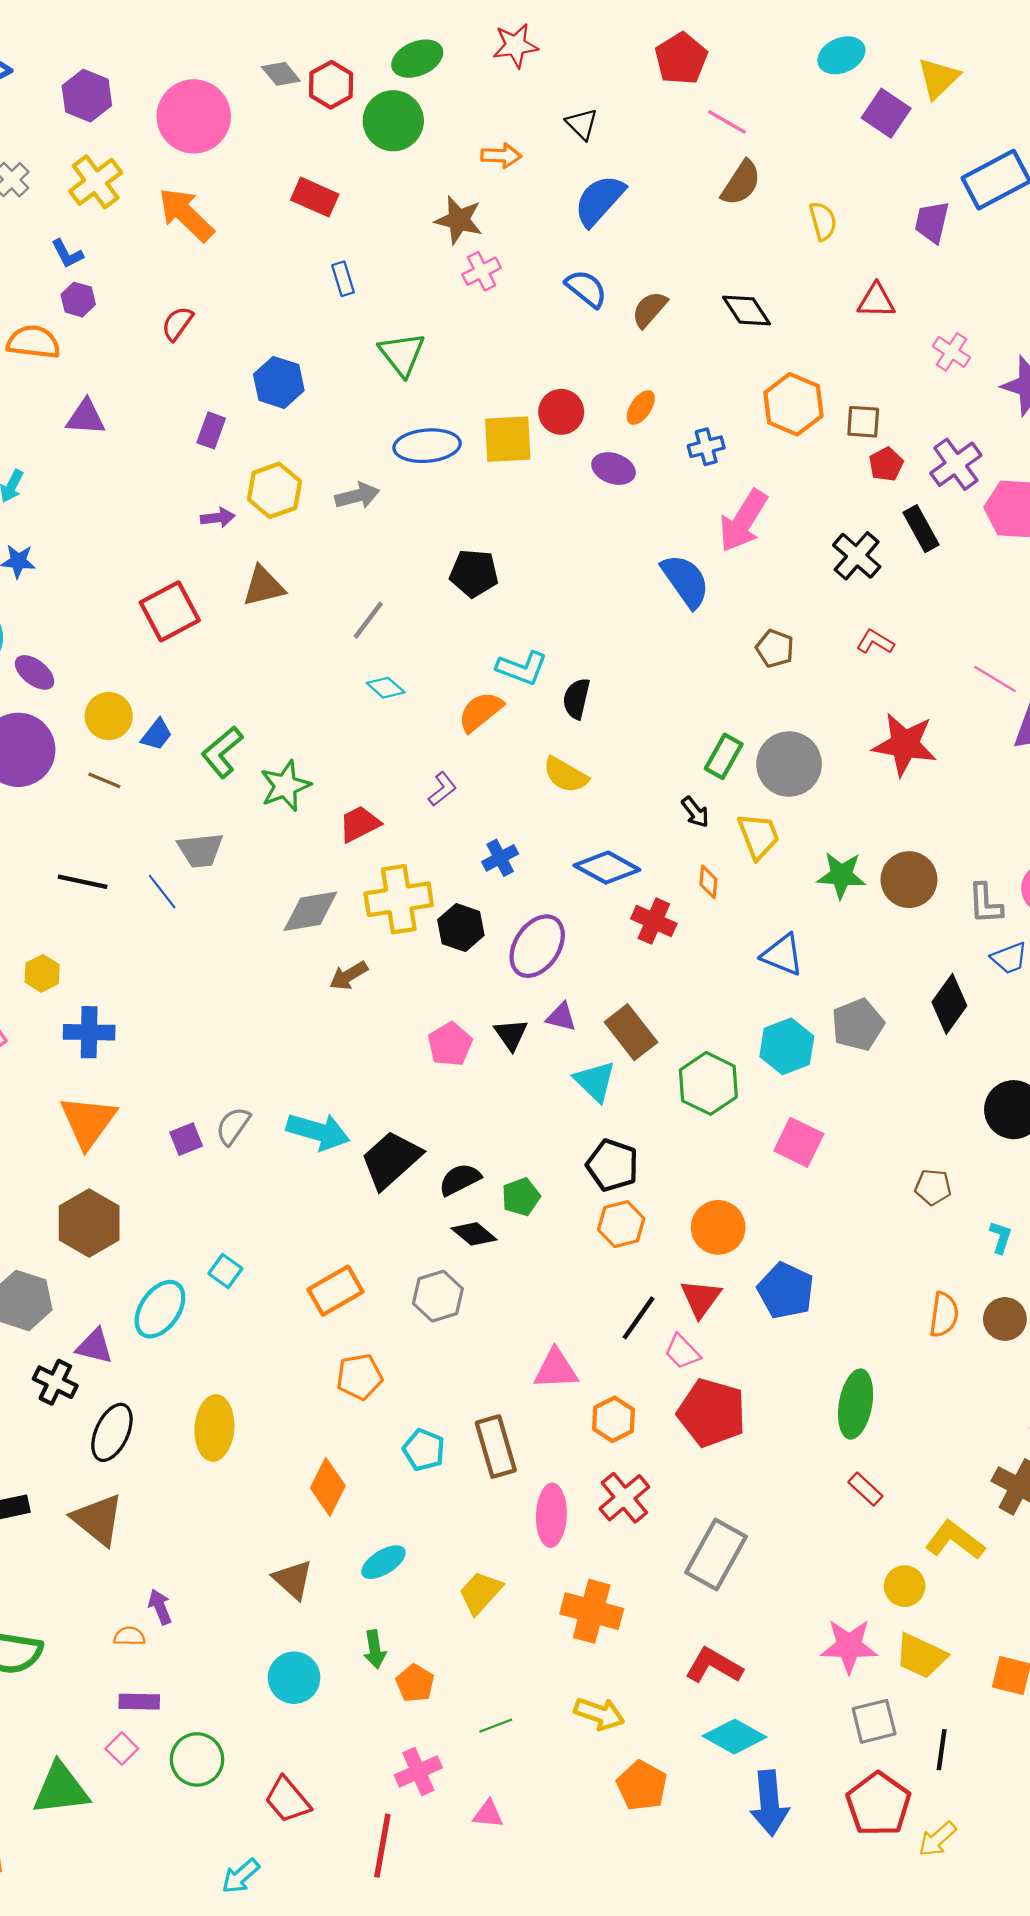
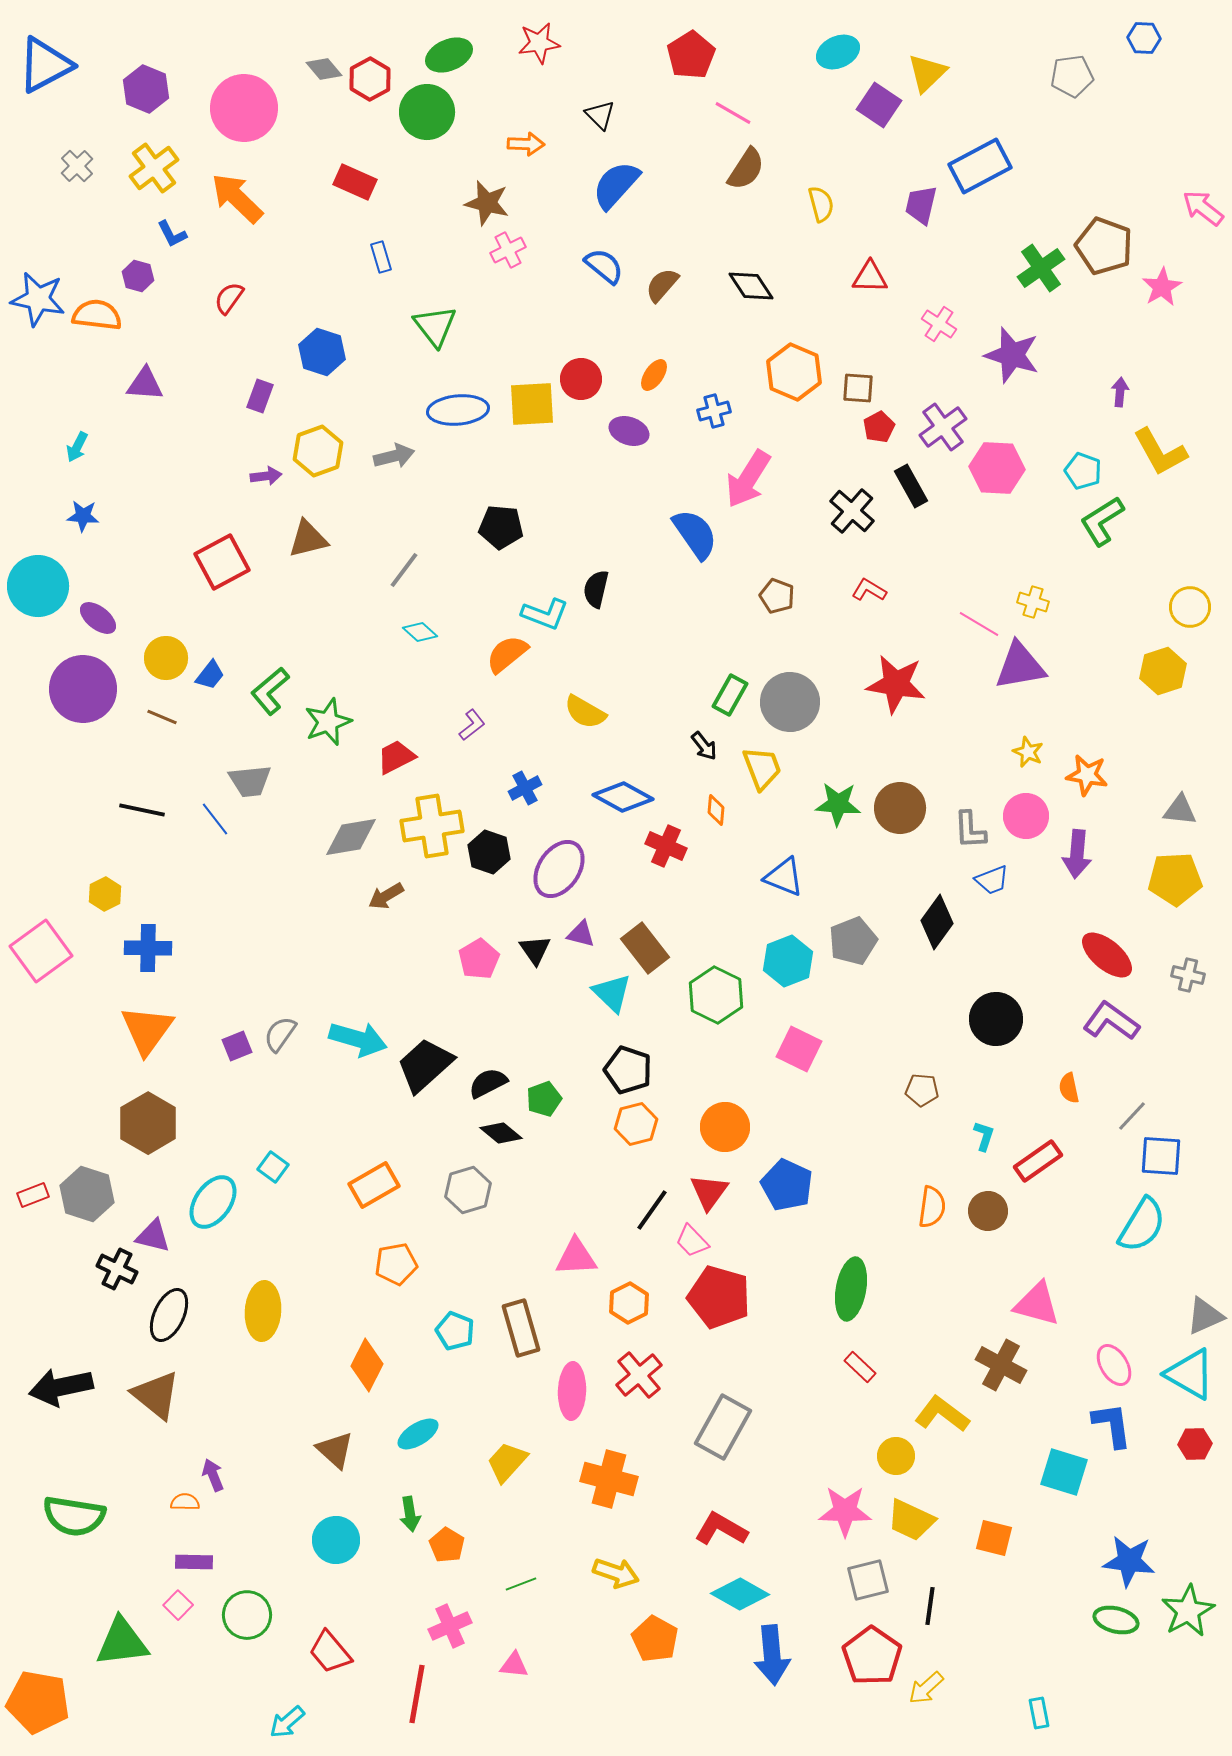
blue L-shape: (67, 254) -> (172, 234), moved
black semicircle: (576, 699) -> (596, 589), moved

